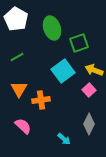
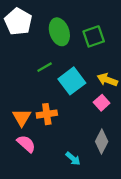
green square: (79, 43) -> (94, 36), moved
green line: (17, 57) -> (45, 67), moved
orange triangle: (19, 89) -> (22, 117), moved

